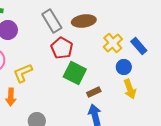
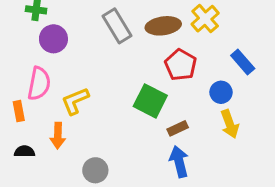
yellow cross: (113, 43) -> (205, 19), moved
red pentagon: (62, 48) -> (181, 65), moved

